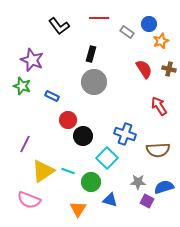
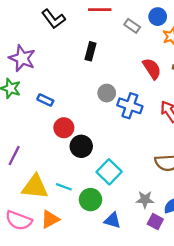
gray circle: (94, 82) -> (107, 93), moved, size x0.6
blue cross: (125, 134) -> (130, 106), moved
yellow triangle: (43, 171) -> (35, 187), turned 40
orange triangle: (78, 209) -> (50, 219), moved, turned 30

